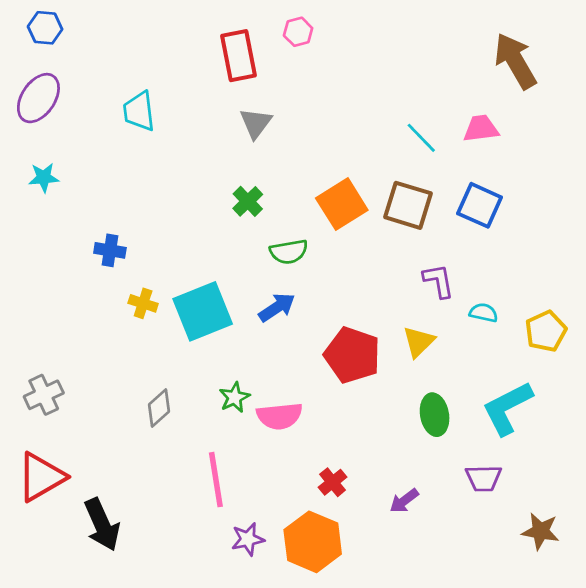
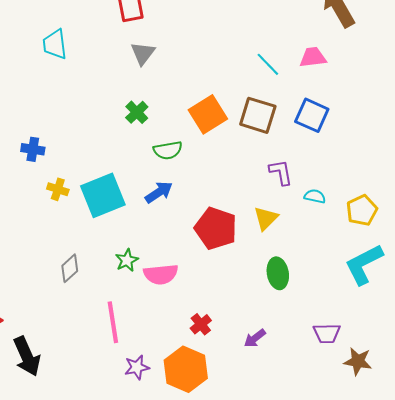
cyan L-shape: (507, 408) -> (364, 264), moved
purple trapezoid: (484, 478) -> (327, 333), moved

